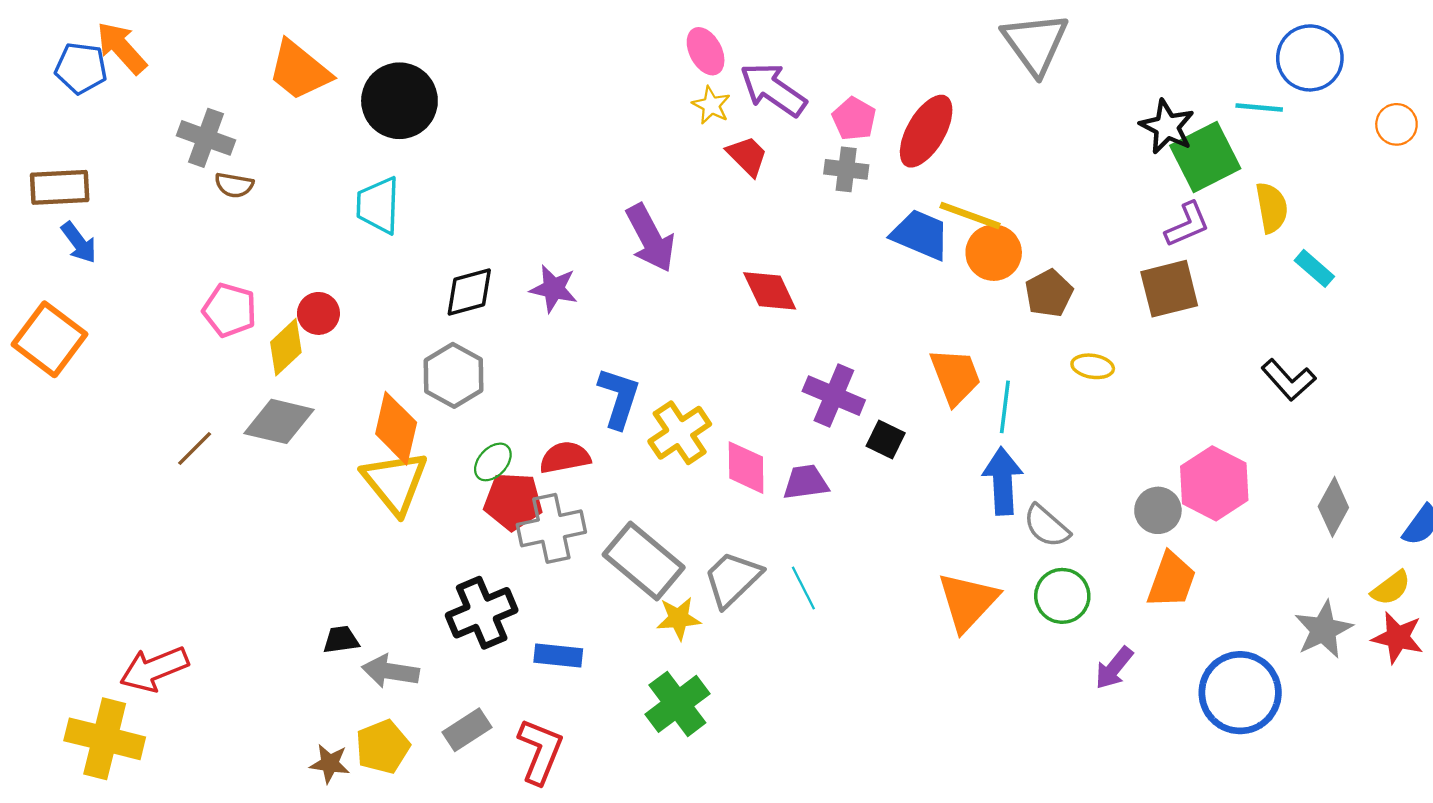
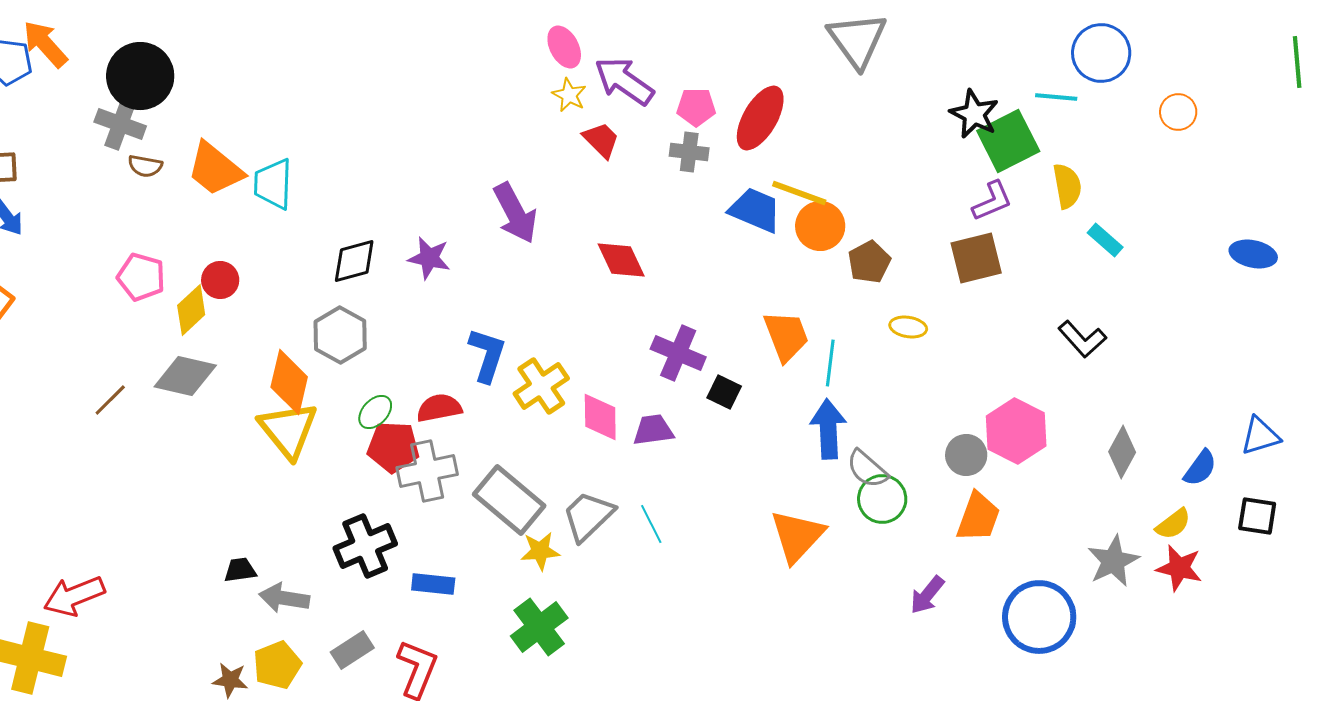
orange trapezoid: (299, 70) -> (215, 169), moved
black circle: (399, 101) -> (140, 76), moved
pink pentagon: (854, 119) -> (696, 107), turned -30
green circle: (1062, 596) -> (882, 499), moved

